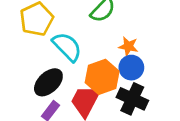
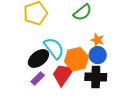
cyan semicircle: (67, 47) -> (54, 48), moved
black cross: (132, 99) -> (96, 77), turned -30

